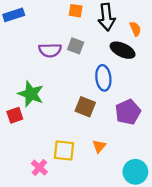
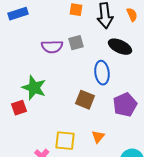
orange semicircle: (135, 29) -> (132, 15), moved
gray square: (76, 46) -> (76, 43), turned -35

